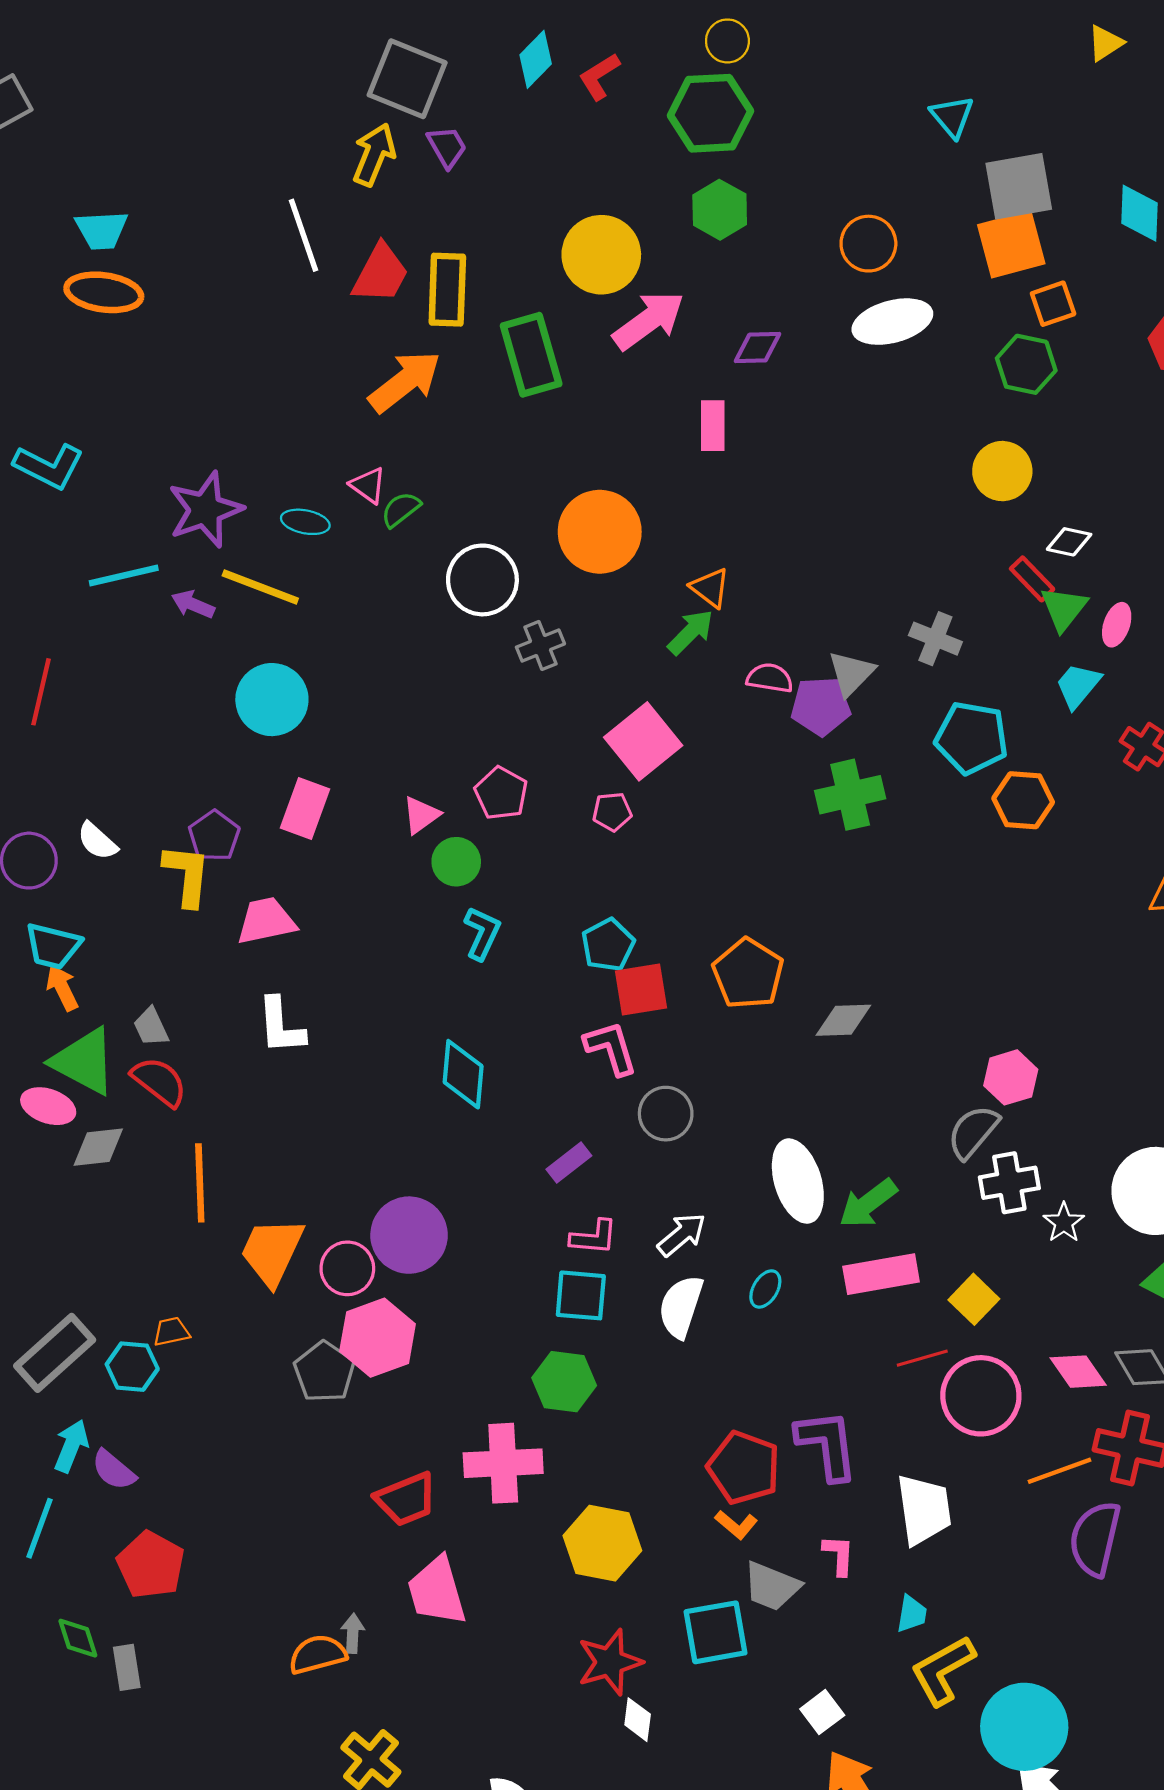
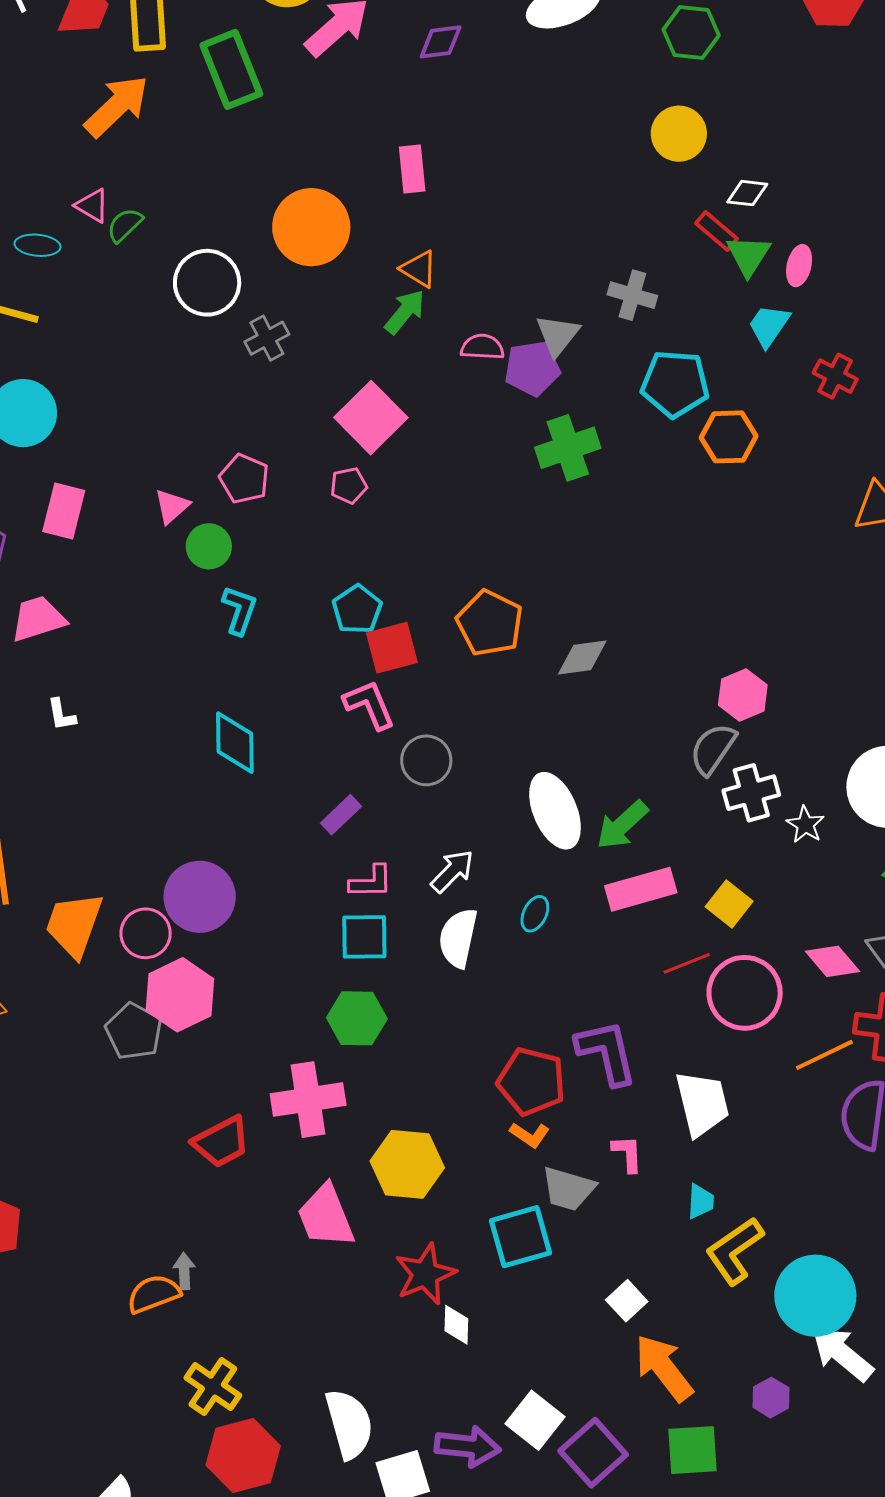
pink rectangle: (713, 426) -> (412, 169), moved
white L-shape: (281, 1026) -> (61, 715), size x0.6
pink trapezoid: (437, 1591) -> (326, 1216), moved

